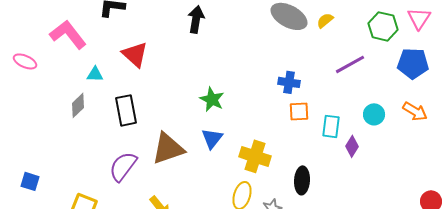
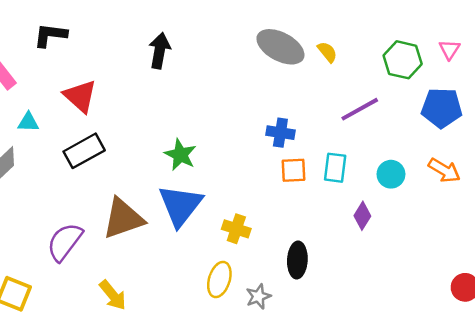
pink triangle: (419, 18) -> (449, 49), size x0.7
yellow semicircle: (325, 20) -> (327, 52), turned 90
black rectangle: (126, 110) -> (84, 151), moved, turned 72
cyan rectangle: (331, 126) -> (335, 168), moved
blue triangle: (212, 138) -> (180, 205), size x1.6
yellow cross: (255, 156) -> (236, 229), size x0.7

